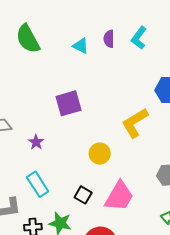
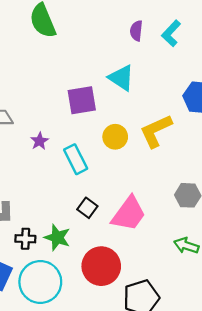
cyan triangle: (81, 46) -> (121, 78), moved, size x1.4
yellow circle: (100, 154) -> (115, 137), moved
cyan rectangle: (38, 184) -> (76, 159), moved

